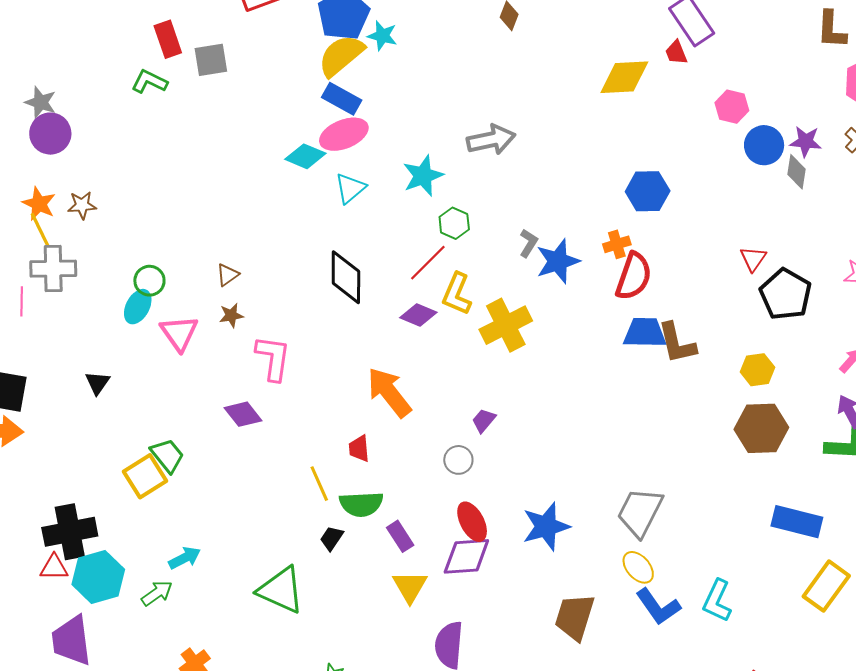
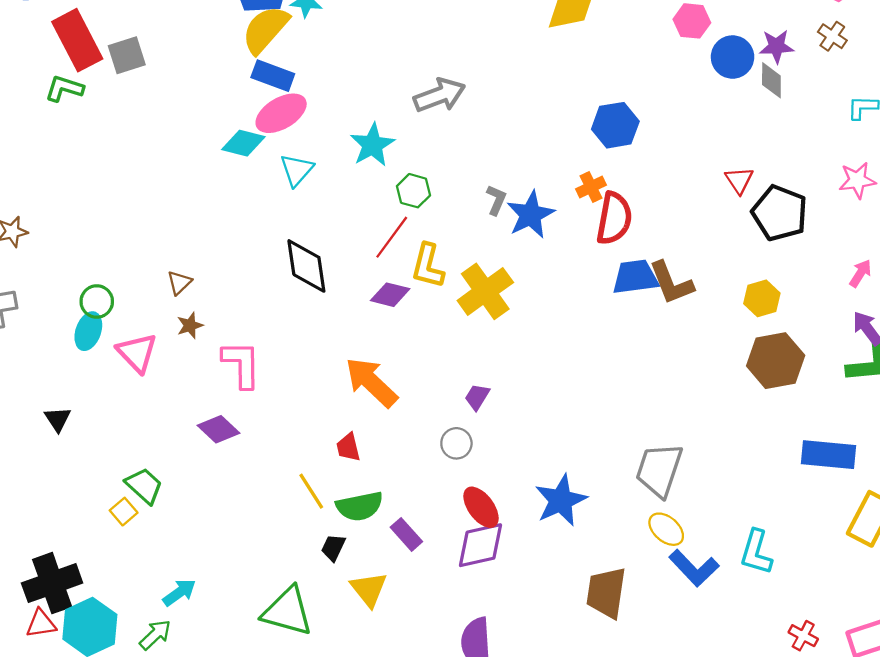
red rectangle: (168, 39) -> (77, 40), size x1.5
yellow square: (145, 476) -> (124, 512), size x0.6
yellow triangle: (410, 587) -> (369, 589), moved

